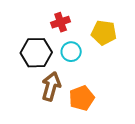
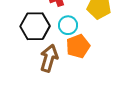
orange pentagon: (82, 98) -> (78, 46), moved

